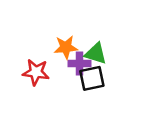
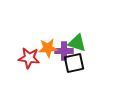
orange star: (66, 47) -> (48, 48), moved

